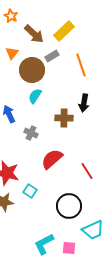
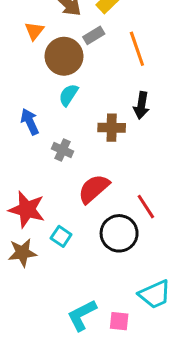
black circle: (69, 206) -> (119, 233), moved

